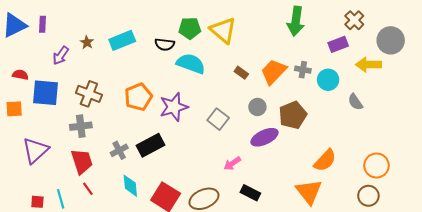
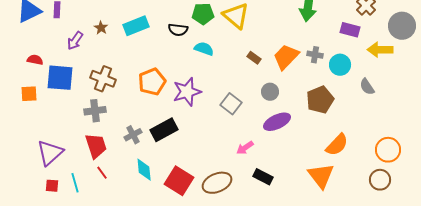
purple rectangle: (338, 44) -> (350, 30), turned 36
cyan semicircle: (191, 64) -> (204, 49), size x0.7
brown pentagon: (293, 115) -> (320, 100), moved
purple triangle: (35, 150) -> (50, 153), moved

